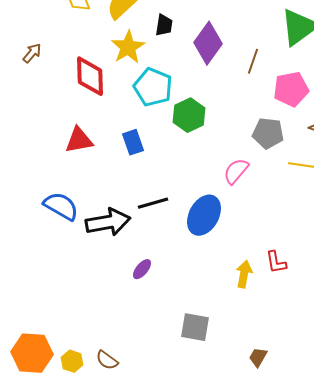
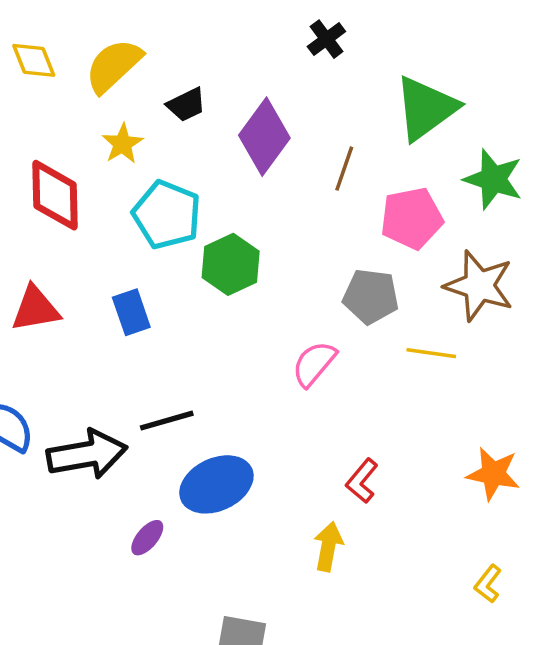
black trapezoid: (164, 25) -> (186, 105), turned 55
yellow star: (128, 47) -> (122, 144), size x0.7
blue ellipse: (204, 215) -> (216, 484), moved, turned 36
red L-shape: (276, 262) -> (362, 481), moved, turned 50

